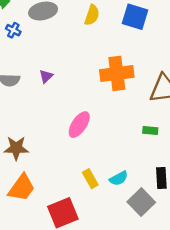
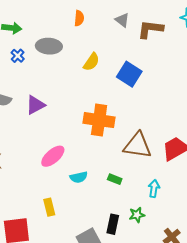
purple triangle: (46, 76) -> (35, 105), size x1.5
cyan semicircle: (119, 178) -> (79, 177), moved

